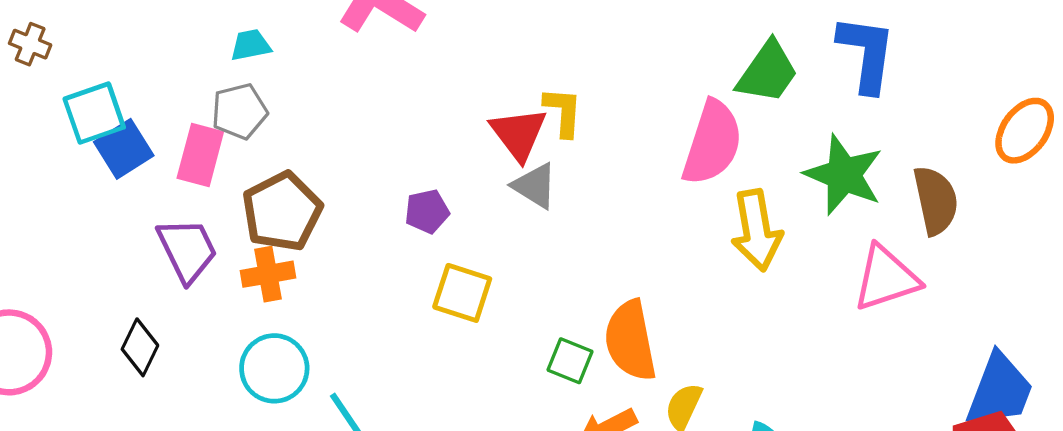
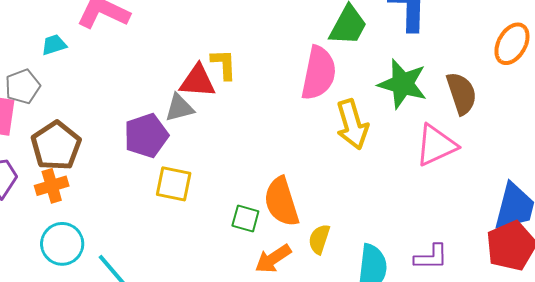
cyan trapezoid: (251, 45) -> (54, 45), moved
red triangle: (519, 134) -> (198, 81), turned -42
gray triangle: (535, 186) -> (179, 108), moved, turned -40
purple pentagon: (427, 211) -> (146, 136), size x1.6

